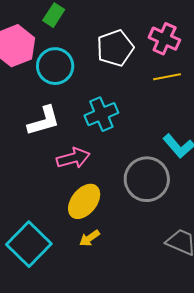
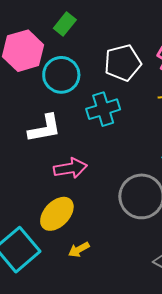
cyan cross: (101, 114) -> (103, 109), moved
yellow ellipse: (84, 201) -> (57, 214), moved

